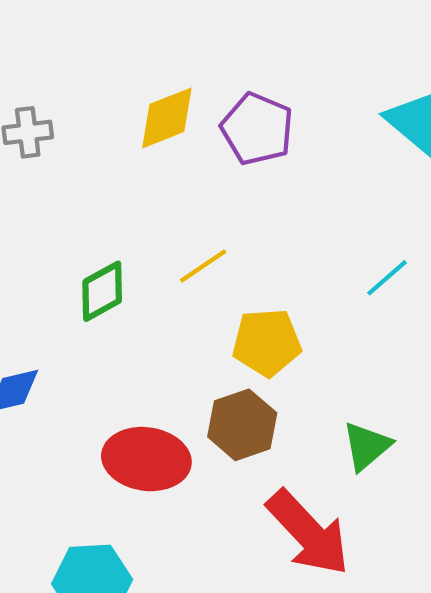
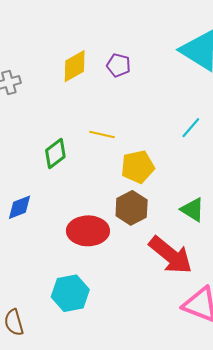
purple pentagon: (257, 129) -> (119, 65), size x0.7
yellow line: (203, 266) -> (102, 135), turned 55
green triangle: (367, 446) -> (193, 210), turned -40

